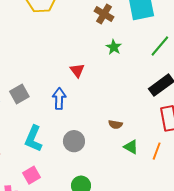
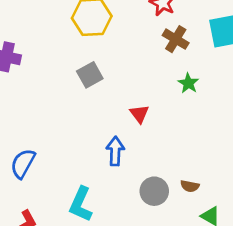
gray square: (19, 94) -> (90, 75), moved
gray circle: (74, 141) -> (154, 191), moved

